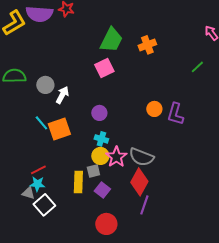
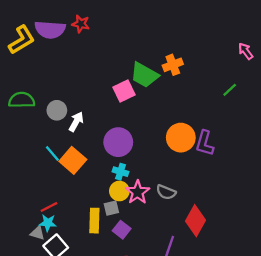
green trapezoid: (111, 40) -> (144, 75), moved, turned 92
orange circle: (154, 109) -> (181, 138), size x1.6
purple circle: (99, 113) -> (118, 142), size x1.6
orange square: (59, 129) -> (73, 160), turned -30
gray semicircle: (141, 157) -> (166, 192), size x0.7
red diamond: (139, 182) -> (196, 221), moved

